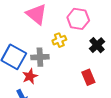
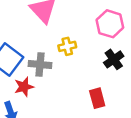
pink hexagon: (78, 19) -> (110, 24), moved

